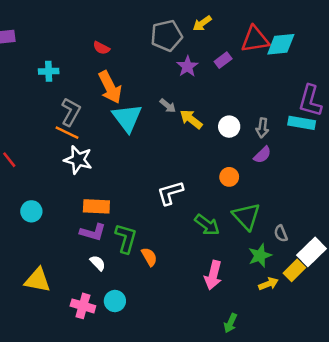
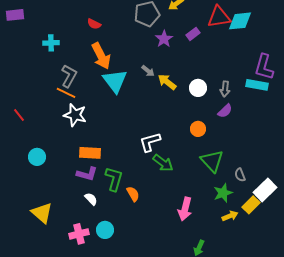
green arrow: (207, 225) -> (163, 163), moved
yellow triangle: (38, 280) -> (42, 213), turned 30
pink cross: (83, 306) -> (79, 234), turned -30

